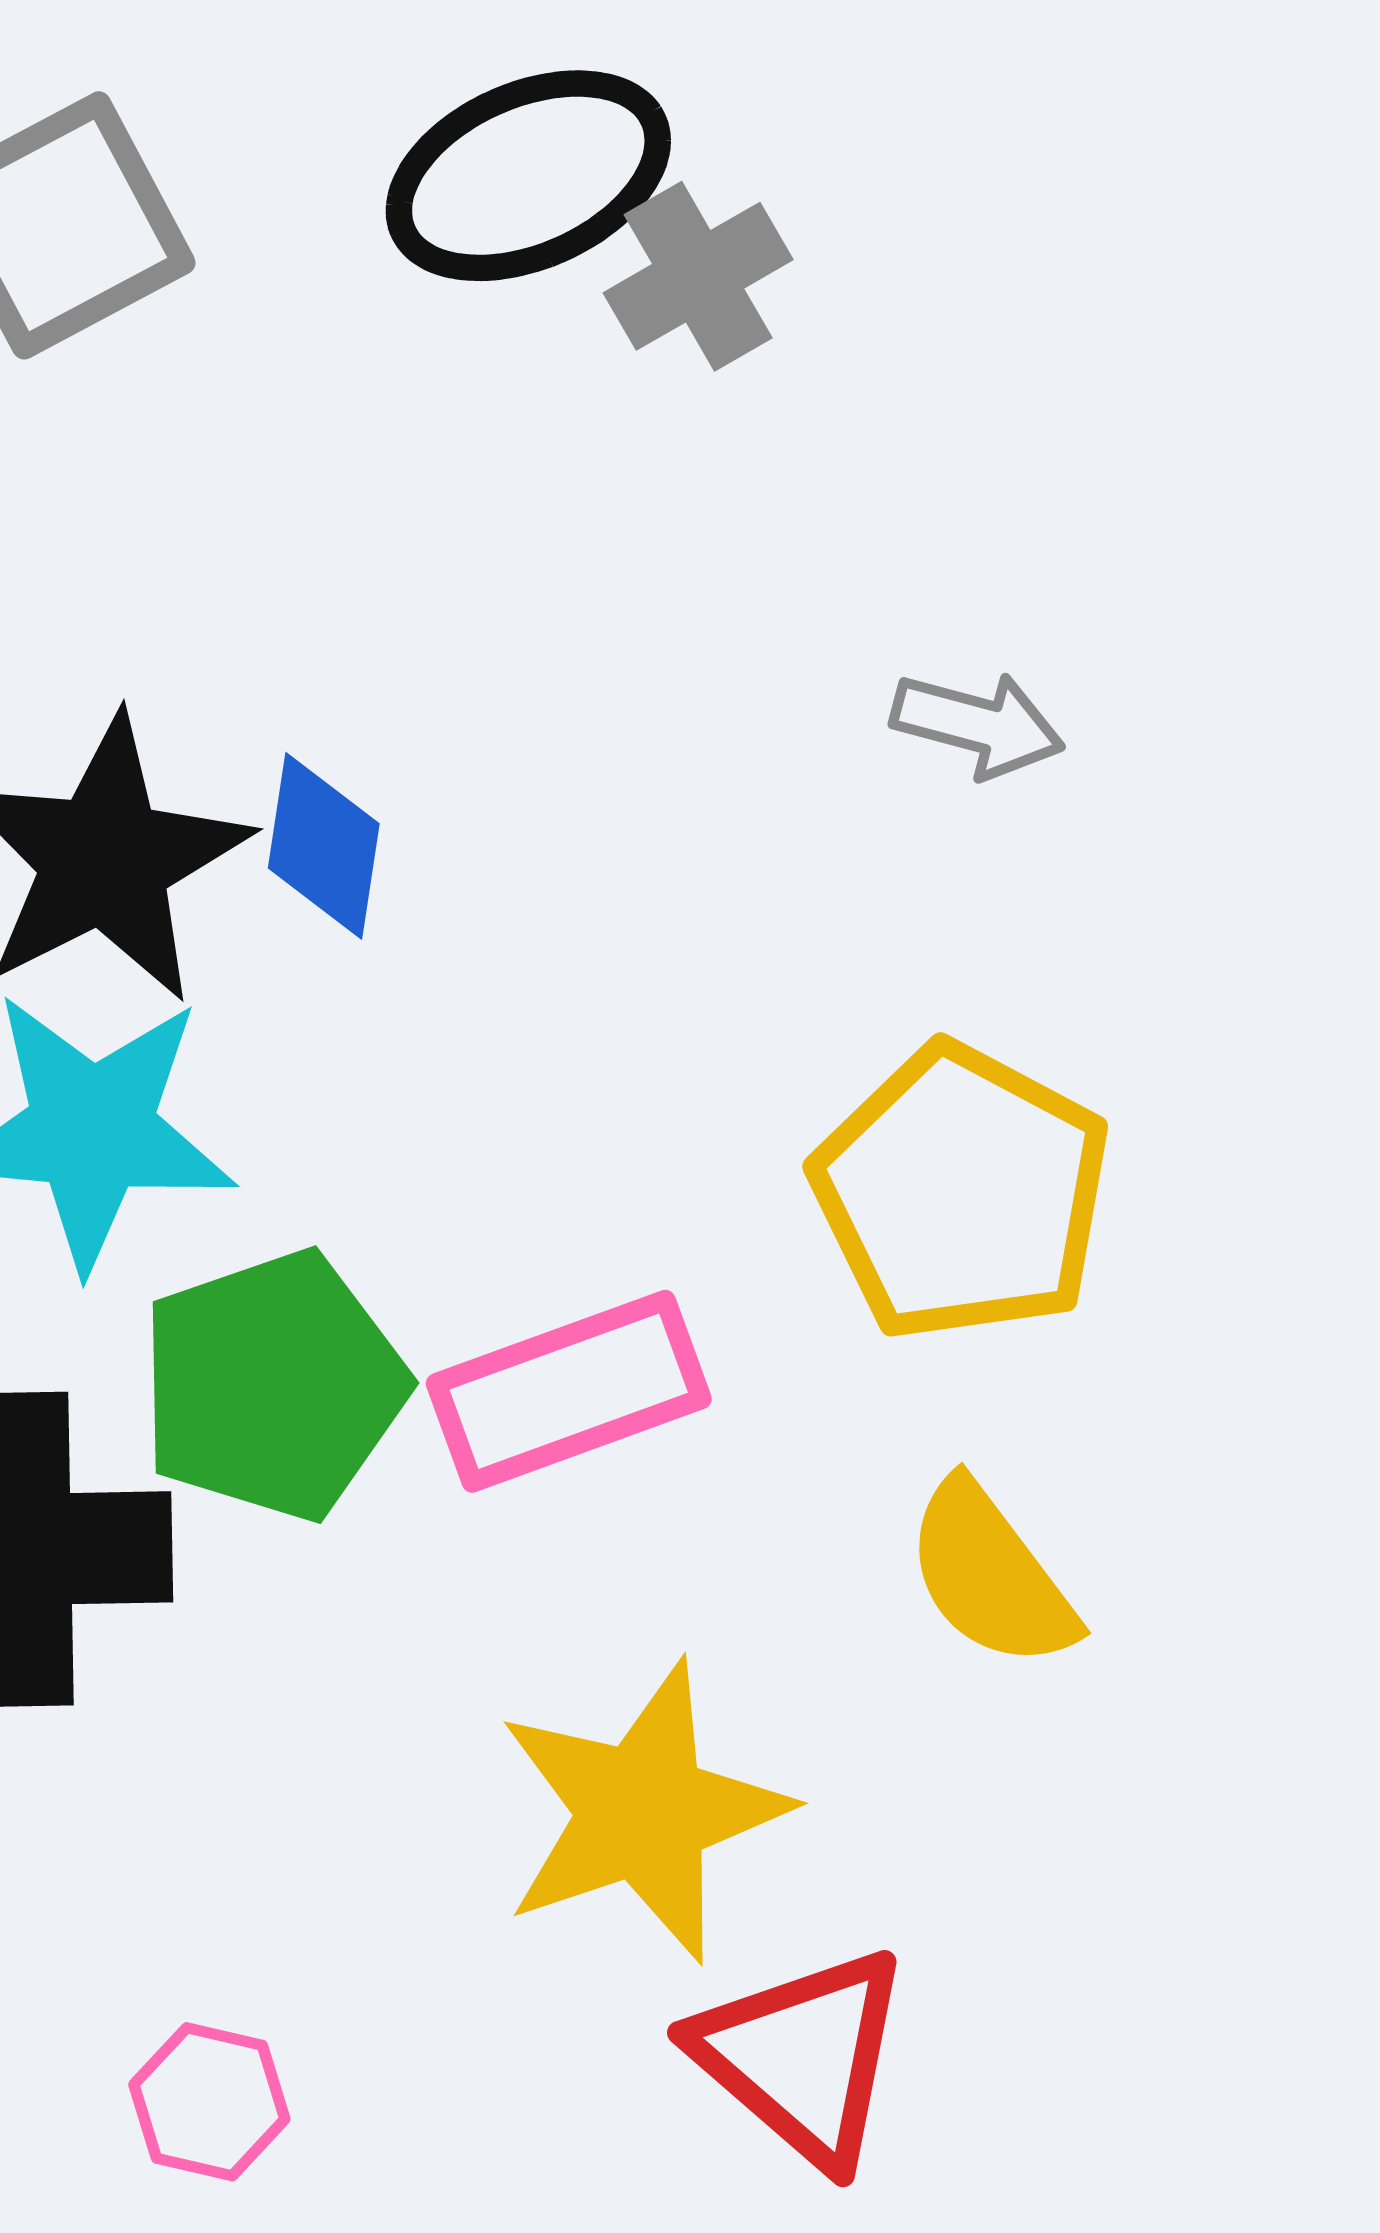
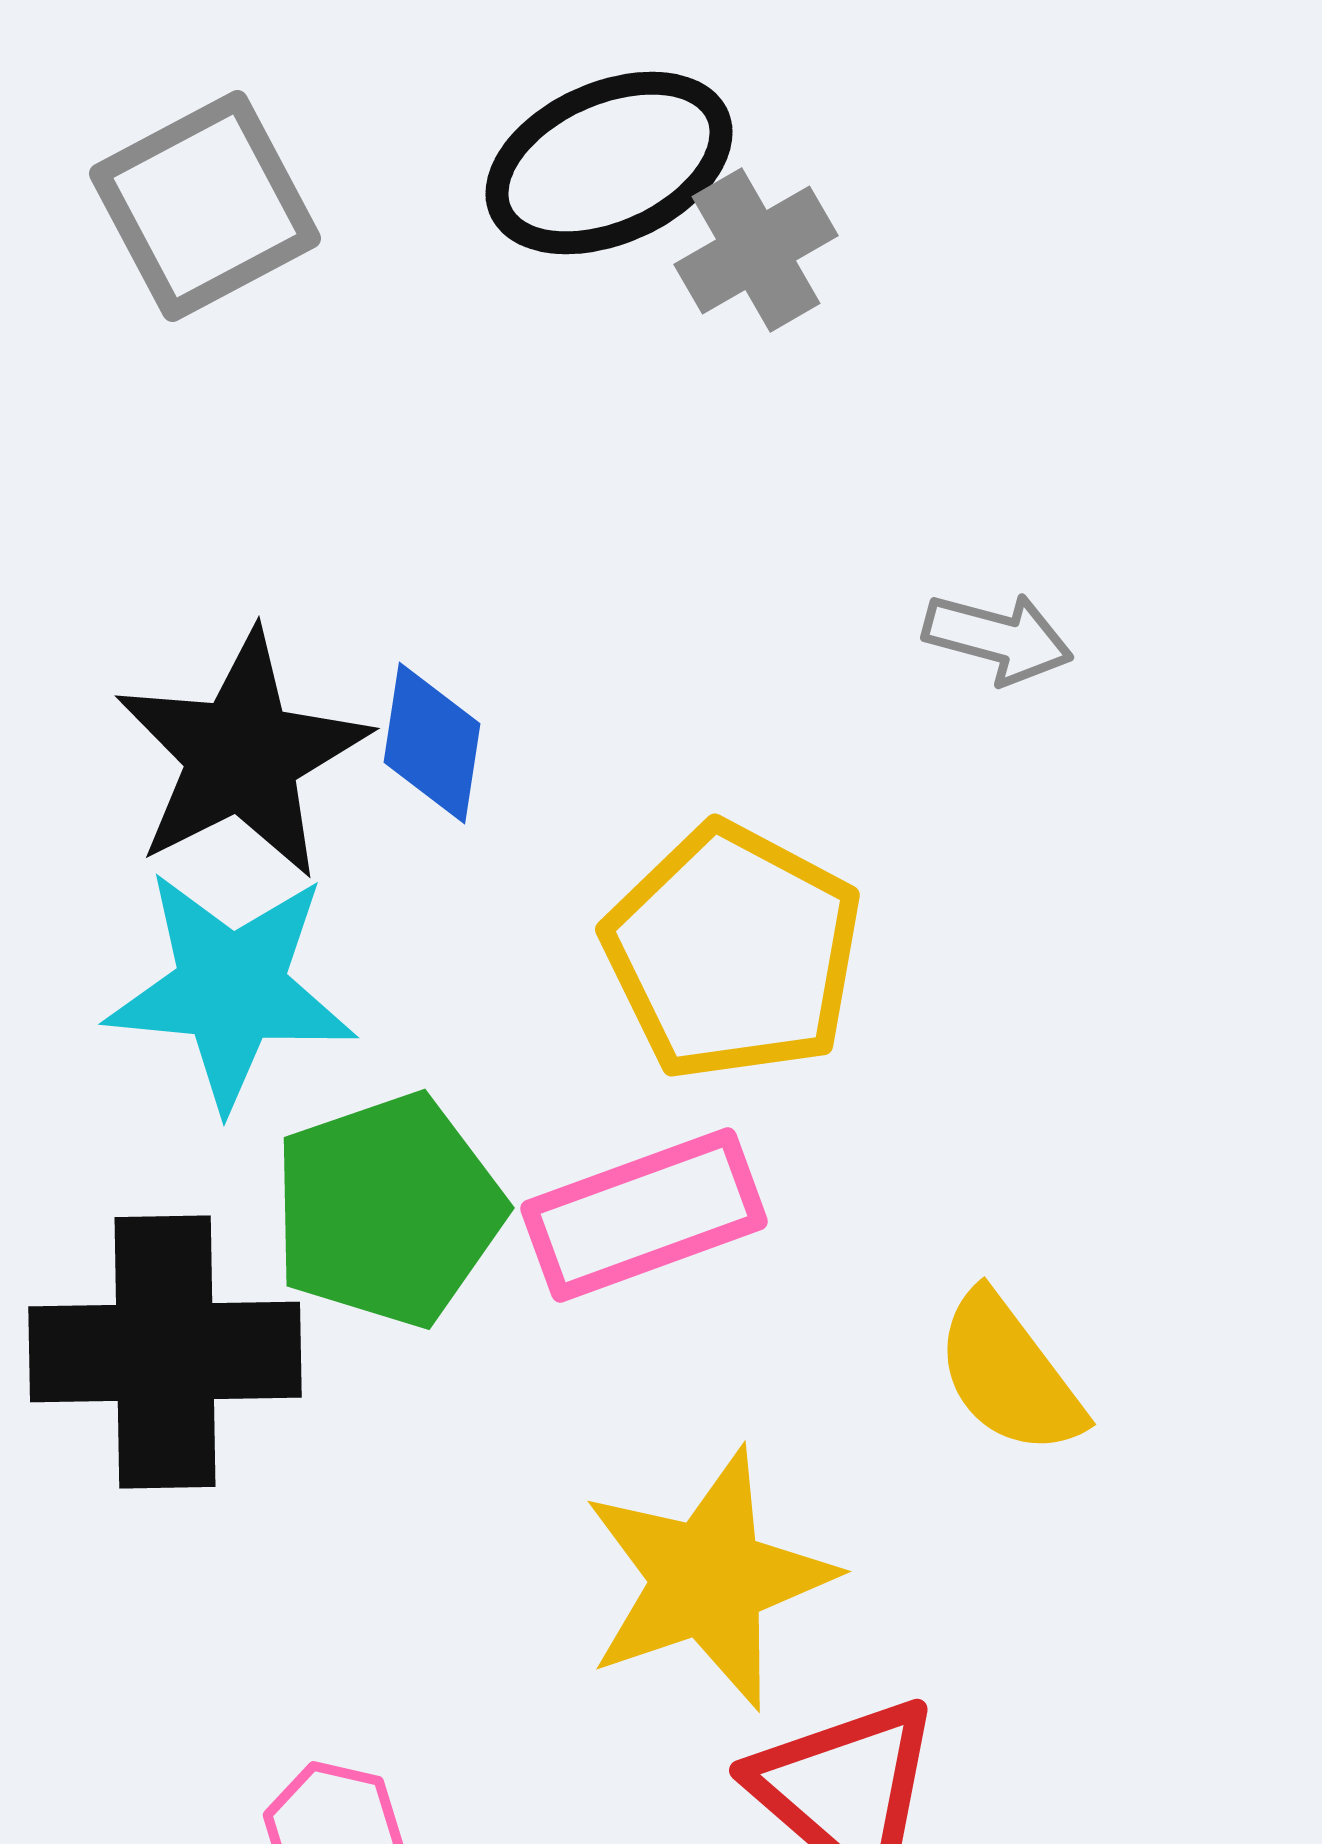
yellow pentagon: (962, 1192) -> (733, 952), moved

